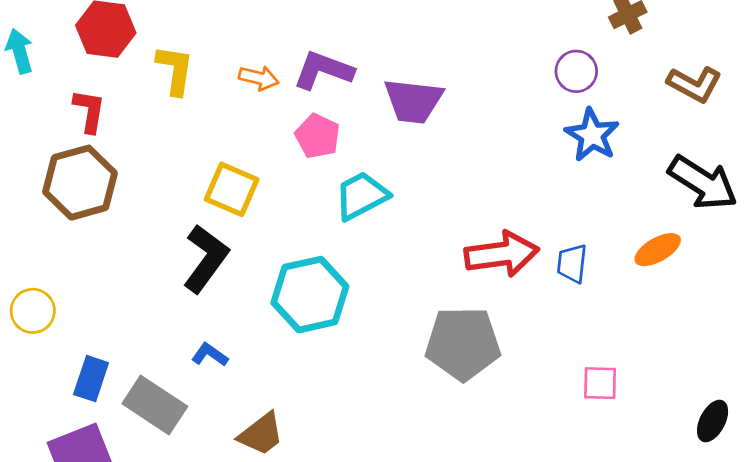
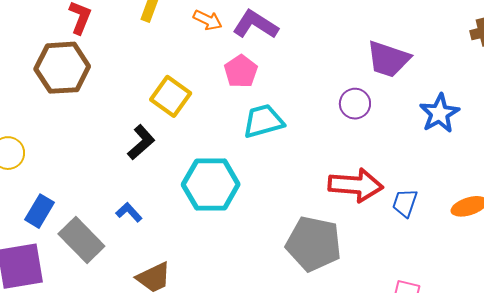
purple circle: (576, 71) -> (355, 104), moved
purple trapezoid: (413, 101) -> (388, 59), moved
black L-shape: (206, 259) -> (141, 142), size x0.7

